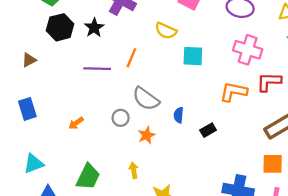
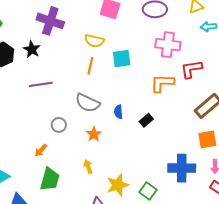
orange line: (131, 58) -> (90, 66), moved
gray circle: (121, 118) -> (59, 125), moved
orange arrow: (76, 123) -> (41, 150), moved

